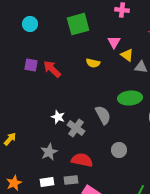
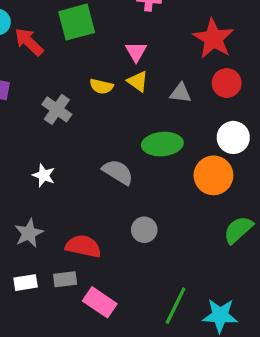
yellow triangle: (127, 55) -> (138, 81), moved
red arrow: (52, 69) -> (29, 42), moved
gray semicircle: (103, 115) -> (118, 172), turned -30
gray cross: (76, 128) -> (57, 109), moved

